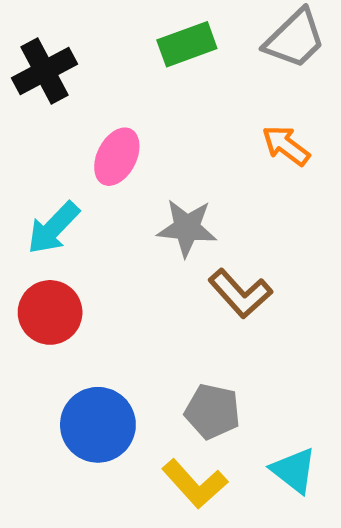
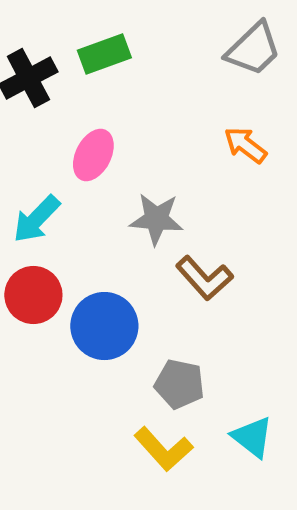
green rectangle: (187, 44) -> (104, 54), moved
blue circle: (98, 425) -> (104, 326), moved

